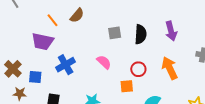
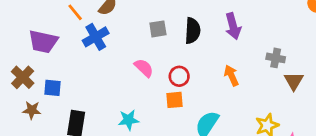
purple trapezoid: (43, 41) -> (43, 42), moved
blue cross: (66, 65) -> (96, 37), moved
orange arrow: (170, 68) -> (231, 75), size x0.7
red circle: (138, 69) -> (179, 76), moved

